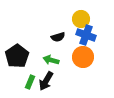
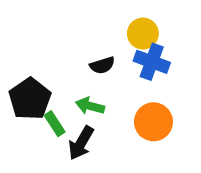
orange circle: (83, 57) -> (153, 122), moved
green rectangle: (30, 82) -> (55, 124), moved, turned -56

